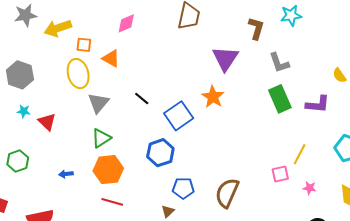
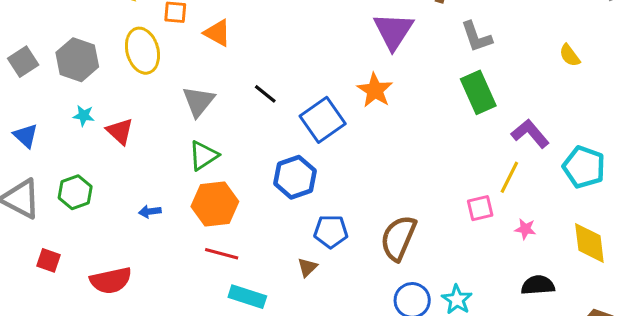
yellow ellipse: (78, 74) -> (142, 51), moved
purple L-shape: (318, 104) -> (530, 134), moved, turned -135

